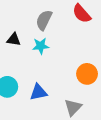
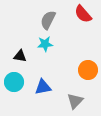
black triangle: (14, 39) -> (20, 56), moved

